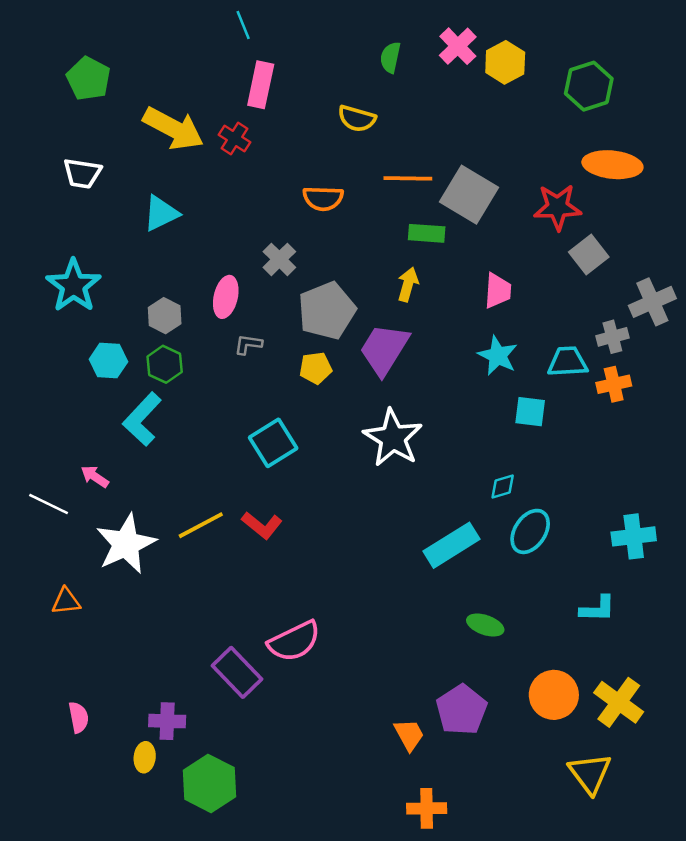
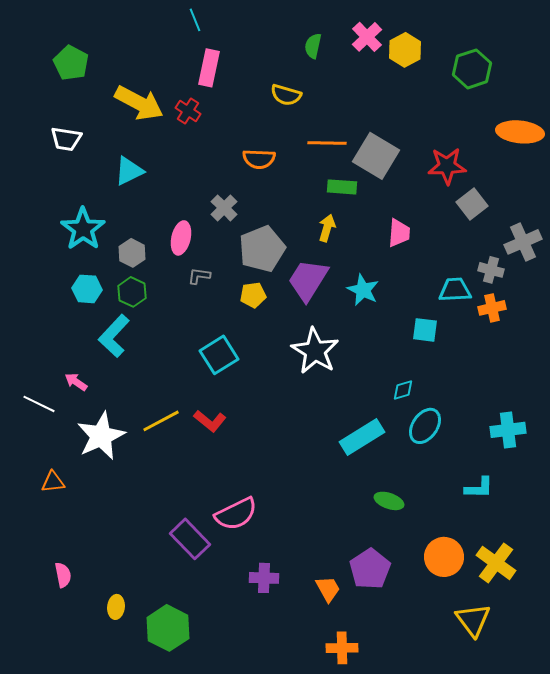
orange ellipse: (612, 165) -> (520, 132), moved
cyan star: (74, 286) -> (83, 229), moved
gray cross: (612, 337) -> (491, 270), turned 30
cyan star: (498, 356) -> (363, 290), moved
purple cross: (167, 721) -> (264, 578), moved

